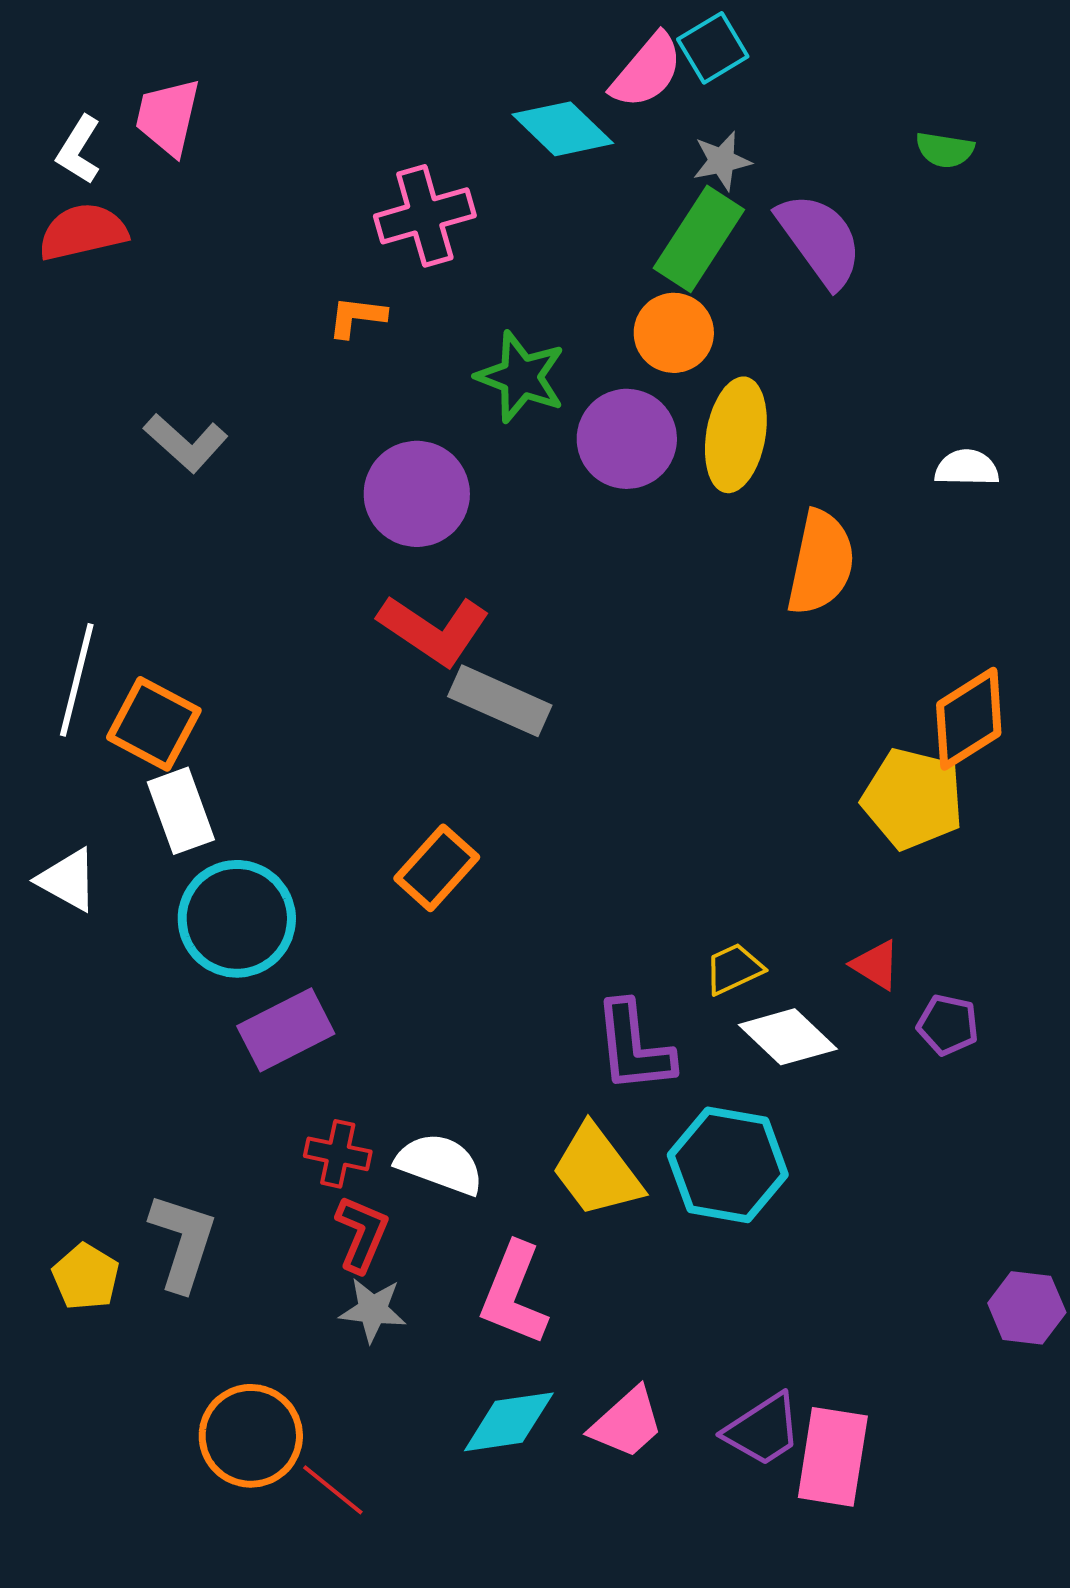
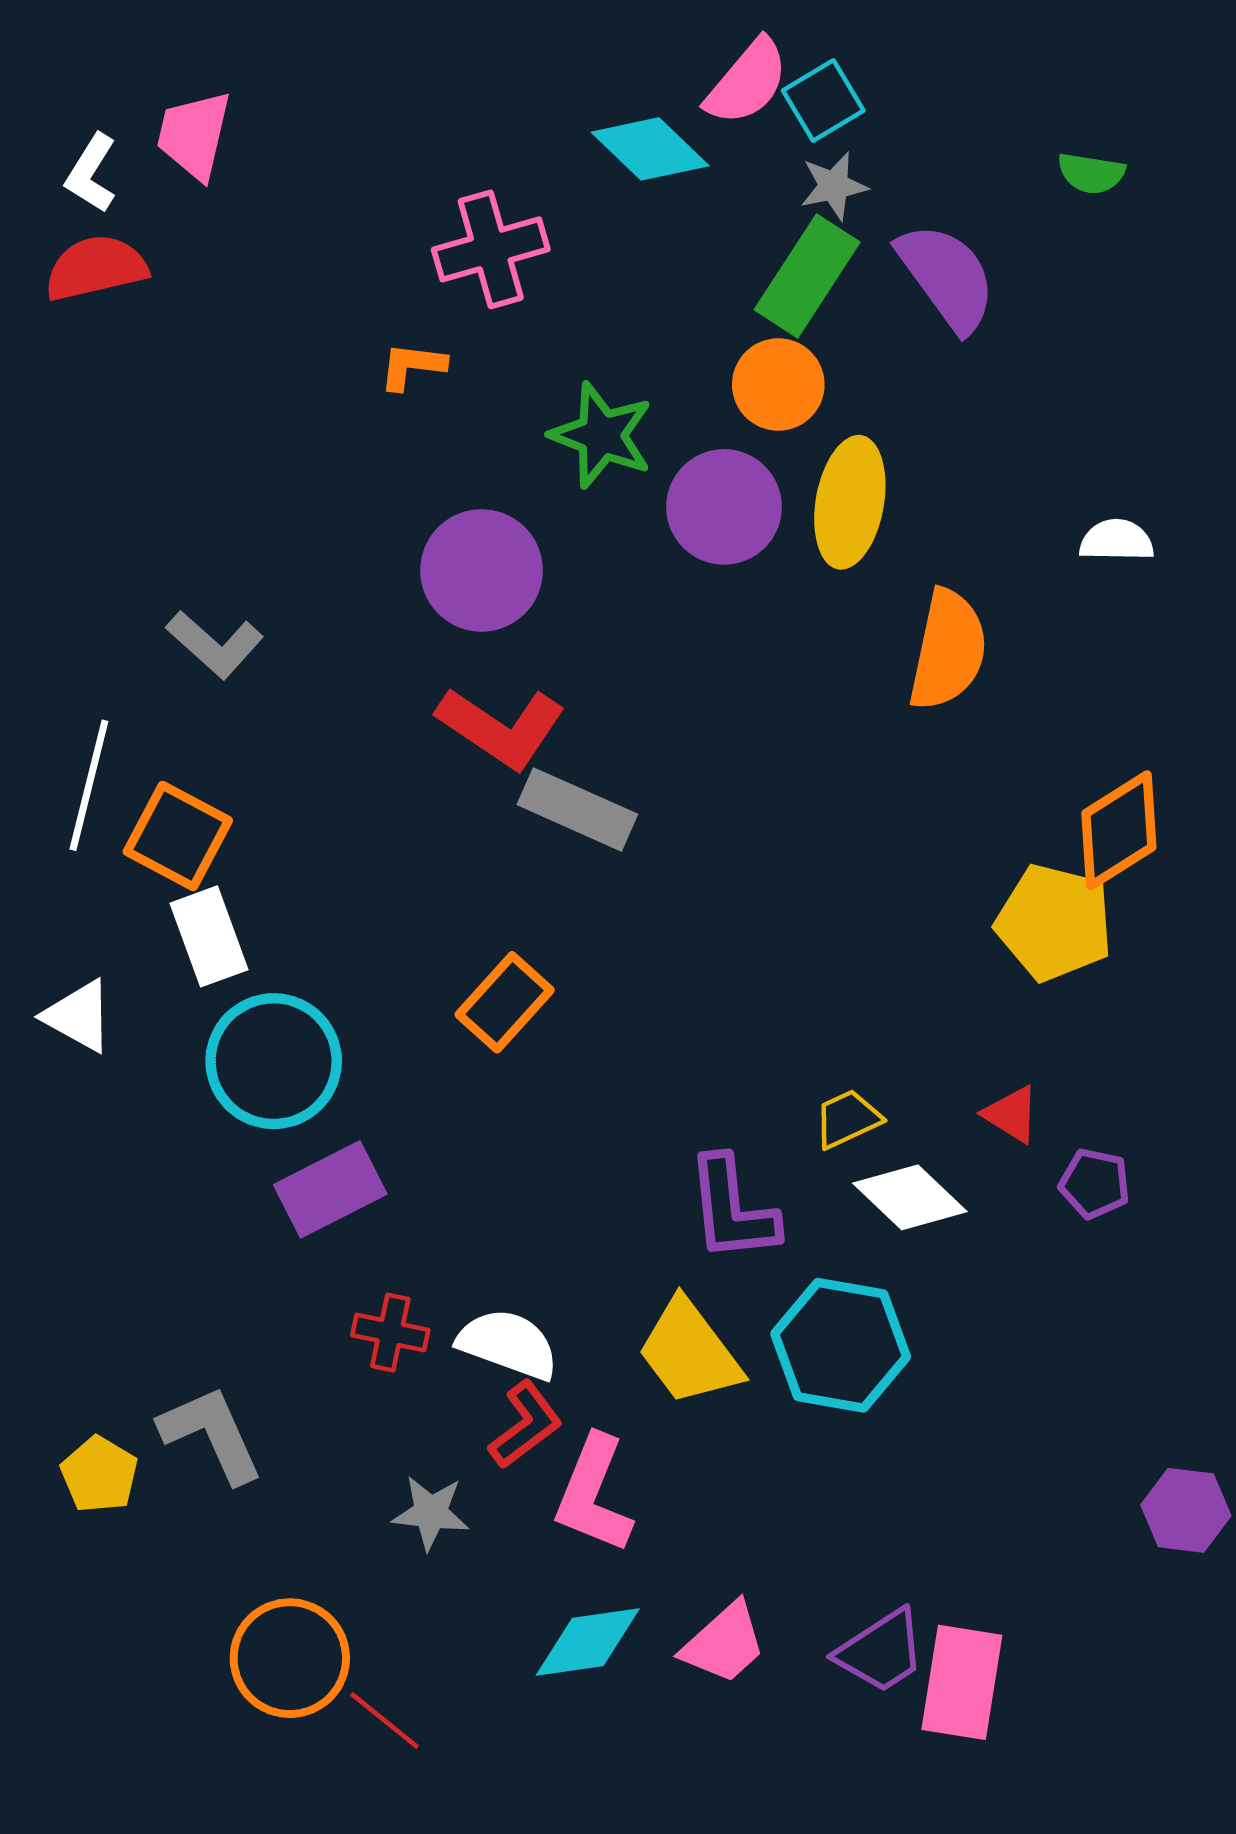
cyan square: (713, 48) -> (823, 100), moved
gray L-shape: (186, 443) -> (215, 644), moved
red L-shape: (362, 1234) -> (525, 1425), moved, turned 30
gray L-shape: (183, 1242) -> (211, 1434), turned -42

